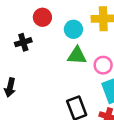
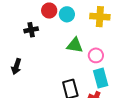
cyan circle: (73, 29) -> (67, 14), moved

